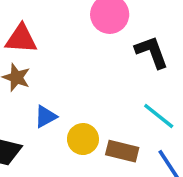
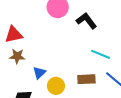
yellow circle: (83, 139) -> (56, 86), moved

